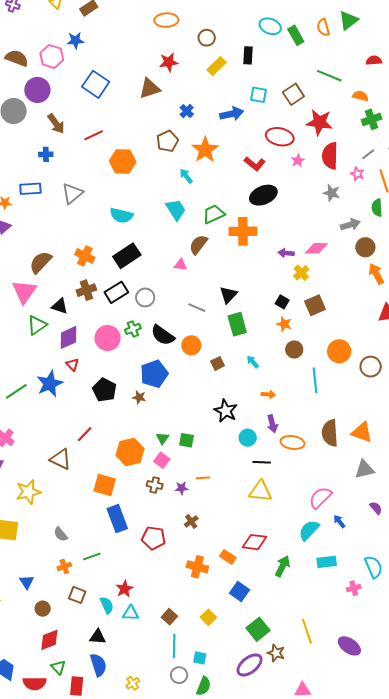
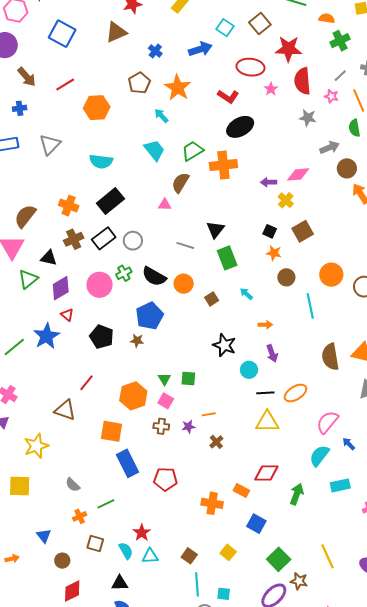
cyan square: (258, 95) -> (225, 28), turned 30
orange ellipse: (292, 442) -> (295, 393), moved, turned -35
brown cross: (191, 521) -> (216, 442), moved

